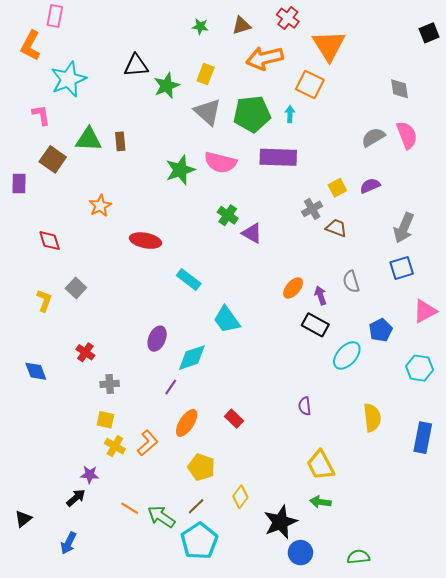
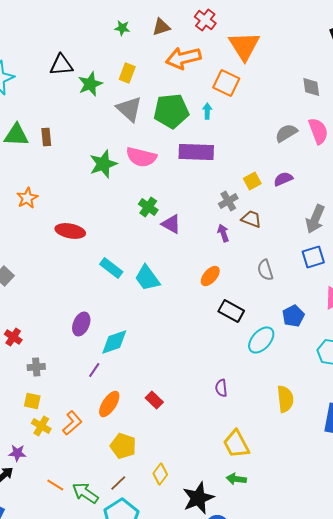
purple arrow: (320, 295) -> (223, 233), moved
cyan trapezoid: (227, 320) -> (147, 278), moved

